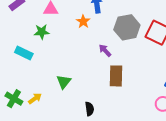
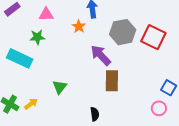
purple arrow: (105, 50) -> (101, 55), size x1.6
cyan rectangle: (24, 53) -> (20, 58), size x1.4
black semicircle: (90, 109) -> (95, 114), moved

